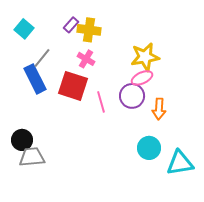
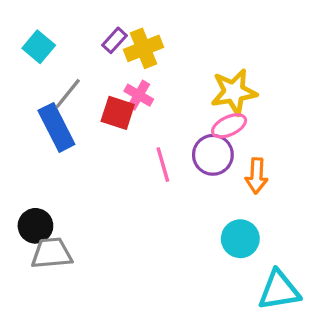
yellow cross: (89, 30) -> (144, 48), turned -30
red square: (73, 86) -> (118, 113), moved, size x0.7
cyan triangle: (180, 163) -> (279, 290), moved

